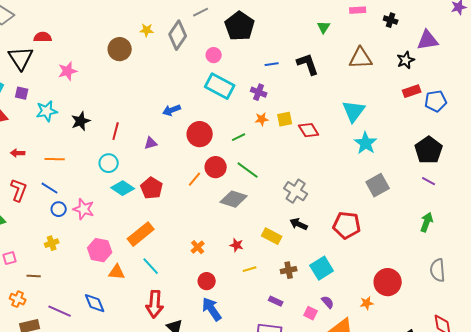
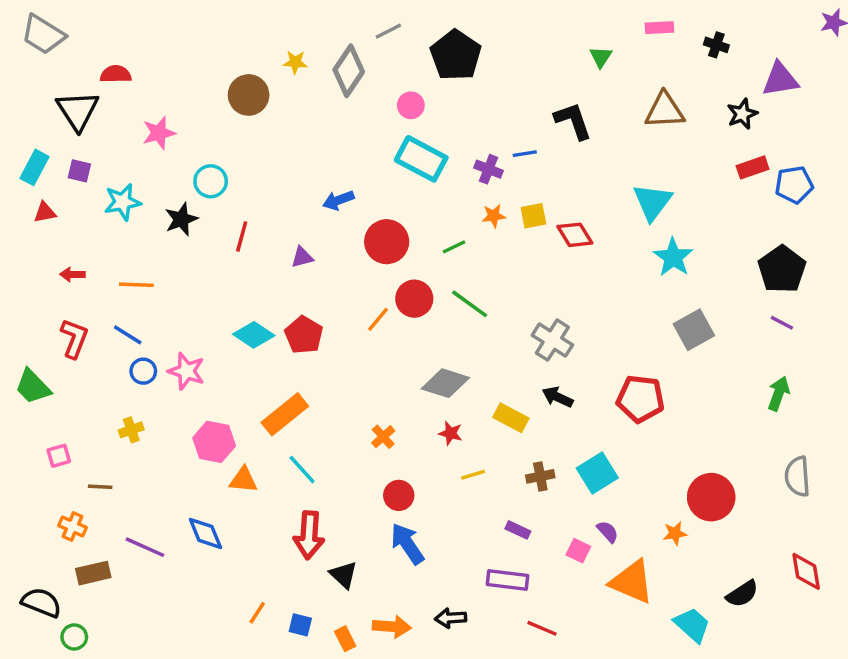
blue line: (272, 64) -> (525, 154), moved
cyan circle: (109, 163) -> (211, 181), moved
gray diamond: (234, 199) -> (445, 383), moved

